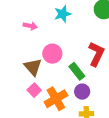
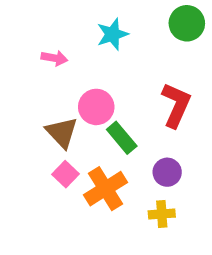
green rectangle: (77, 71) -> (122, 138), moved
purple circle: (82, 92) -> (167, 172), moved

